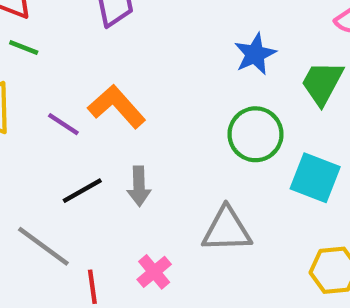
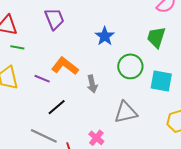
blue star: (255, 54) -> (105, 36), moved
gray arrow: (139, 186) -> (92, 84), moved

